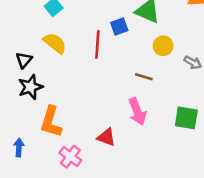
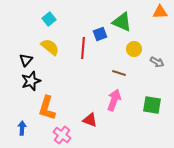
pink arrow: (137, 111) -> (114, 100), turned -140

